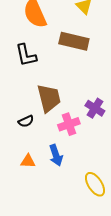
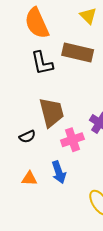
black L-shape: (26, 55) -> (42, 63), moved

